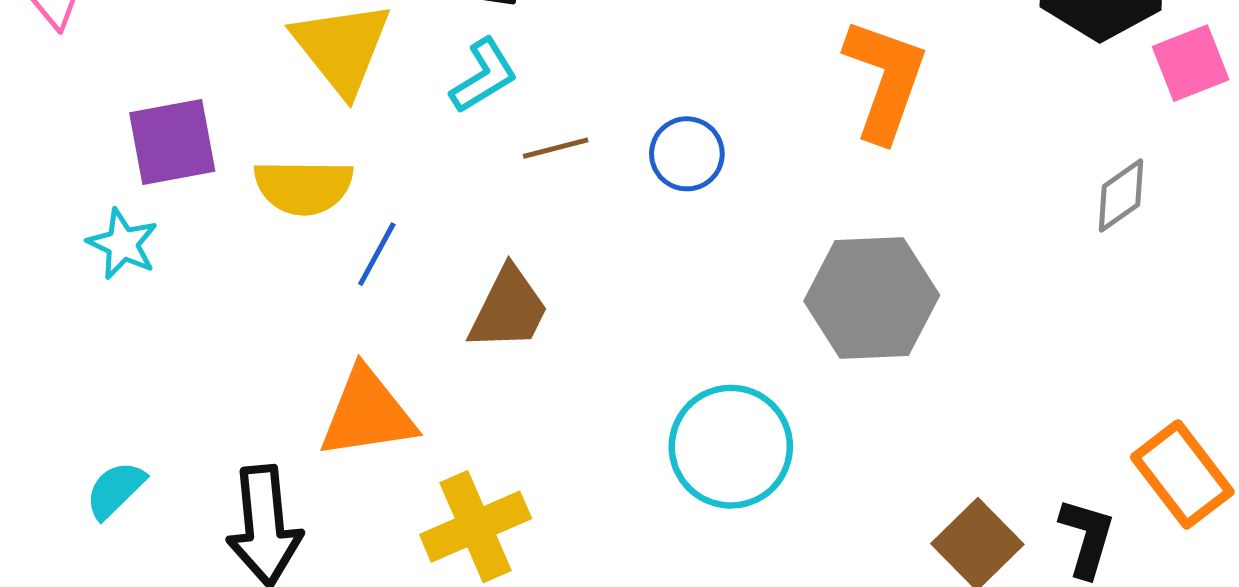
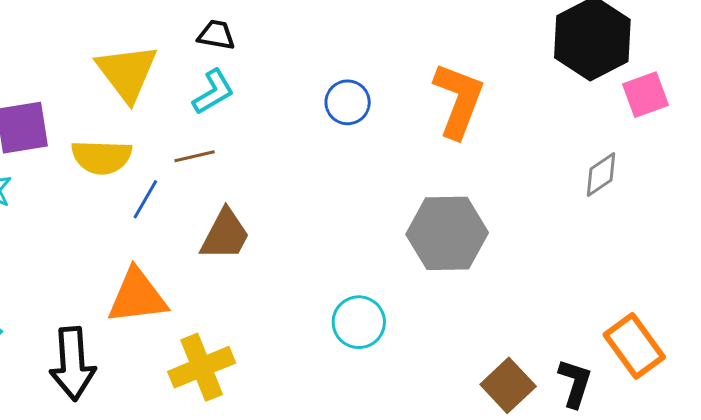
brown line: (556, 148) -> (195, 156), moved
blue circle: (687, 154) -> (348, 102), moved
cyan circle: (731, 447) -> (359, 322), size x0.7

